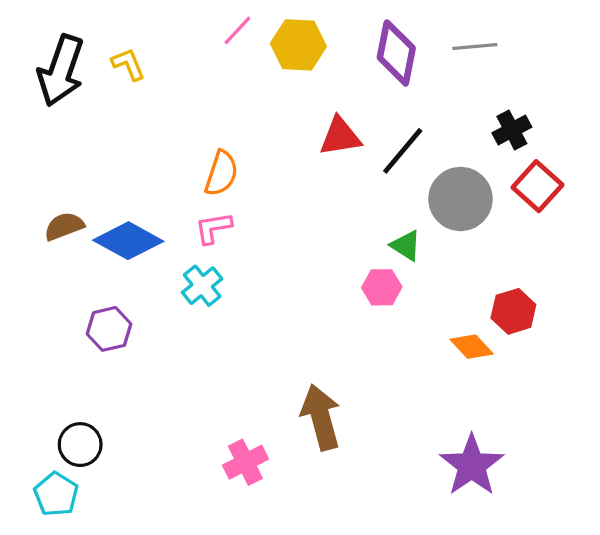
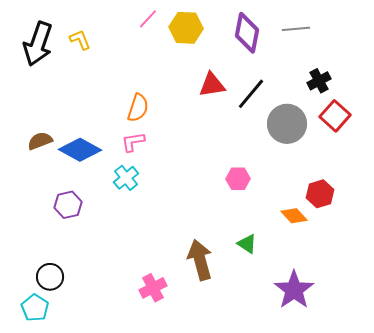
green triangle: (406, 246) -> (247, 244), moved

